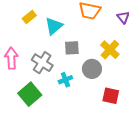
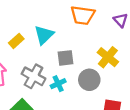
yellow rectangle: (29, 17) -> (16, 41), moved
cyan cross: (65, 80) -> (58, 84), moved

